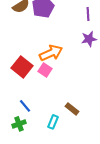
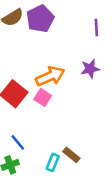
purple star: (89, 39) -> (90, 69), moved
brown rectangle: (72, 109) -> (71, 155), moved

